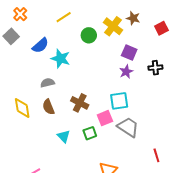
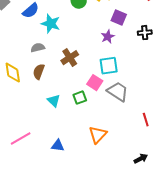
purple star: (126, 72) -> (108, 37), moved
brown cross: (80, 103) -> (70, 58), moved, turned 30
brown semicircle: (48, 107) -> (39, 72), turned 42
pink square: (105, 118) -> (95, 83), turned -35

